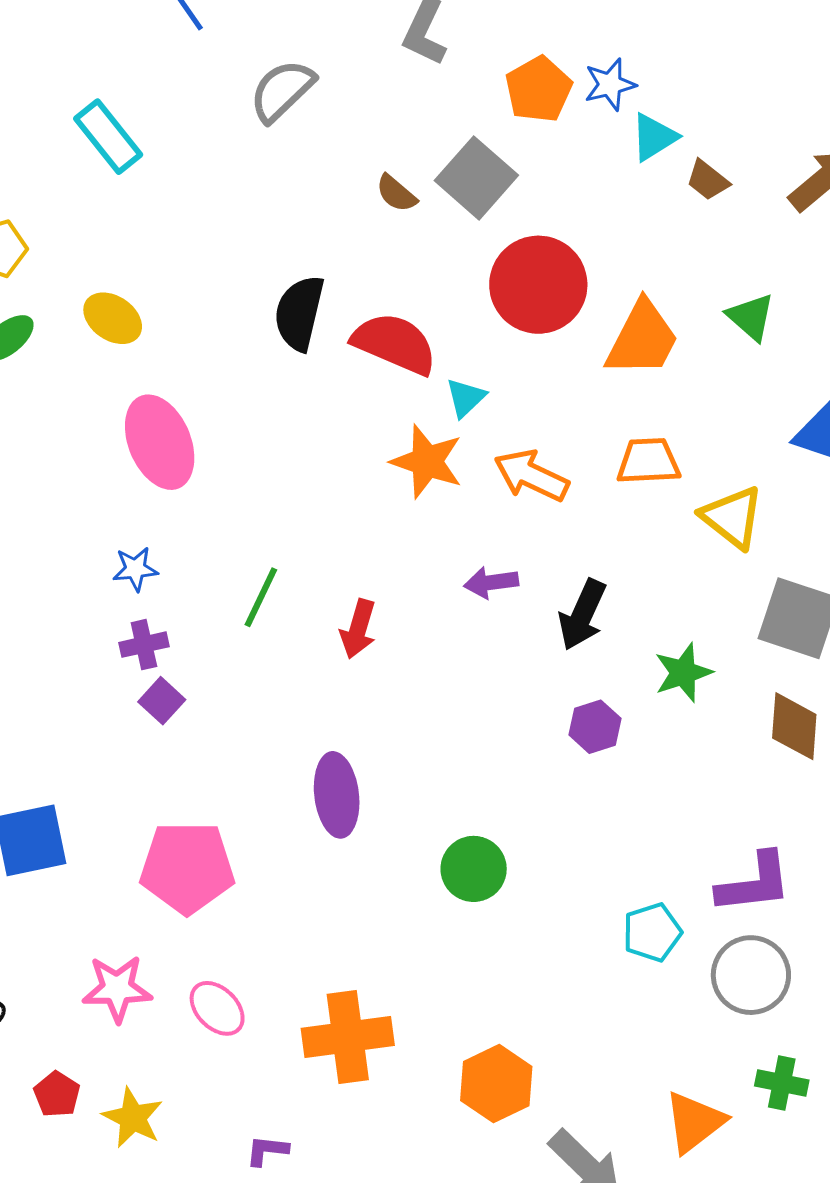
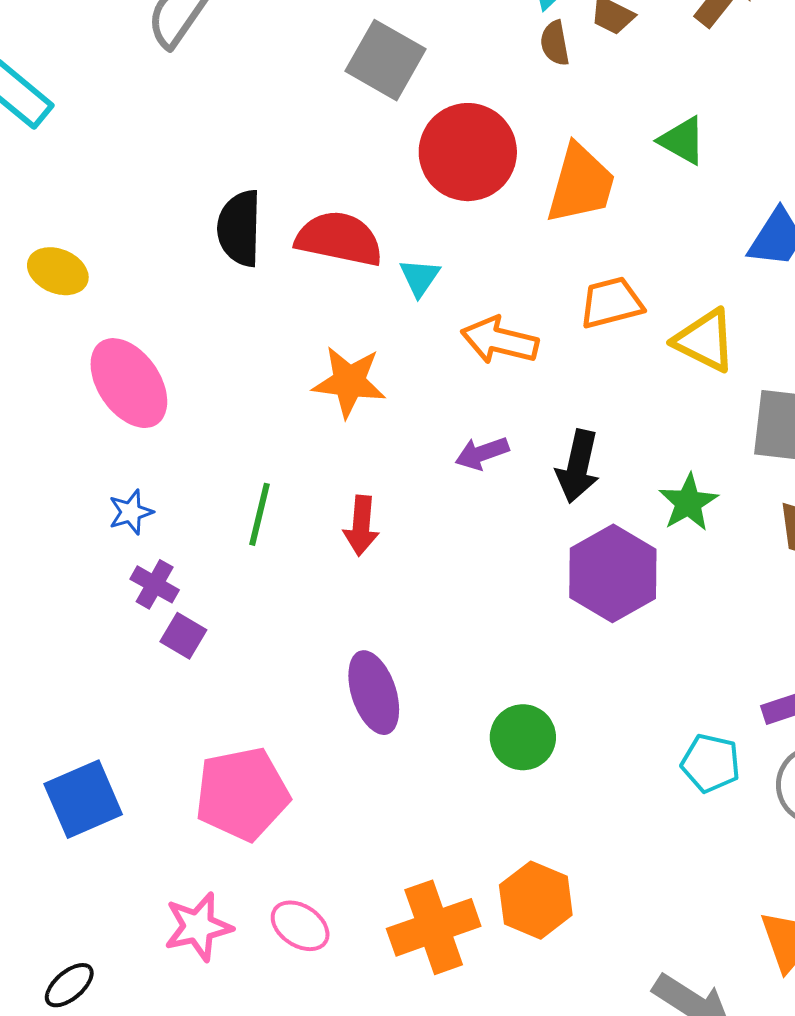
brown semicircle: (396, 193) -> (555, 43), moved, turned 51
orange star: (427, 462) -> (349, 382), moved
purple cross: (144, 645) -> (155, 584), turned -36
purple hexagon: (595, 727) -> (613, 573), size x1.8
cyan pentagon: (652, 932) -> (711, 763), turned -30
orange hexagon: (496, 1084) -> (536, 900), moved

